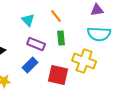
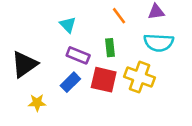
orange line: (56, 16) -> (119, 16), moved
red square: (58, 75) -> (104, 80), moved

